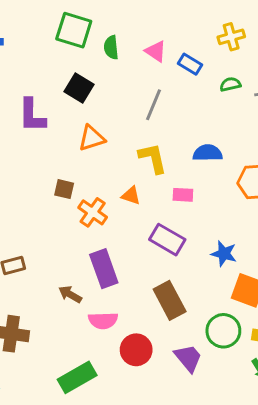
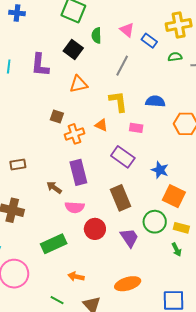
yellow cross: (231, 37) -> (179, 25), size x1.4
green semicircle: (111, 47) -> (96, 35), moved
orange cross: (93, 212) -> (74, 134), turned 30

